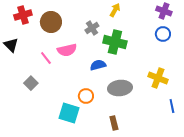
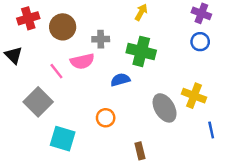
gray cross: (92, 28) -> (101, 39), moved, turned 32
gray square: (31, 83) -> (38, 102), size x1.6
gray ellipse: (120, 88) -> (165, 108), moved, turned 65
cyan square: (69, 113) -> (63, 139), moved

